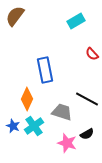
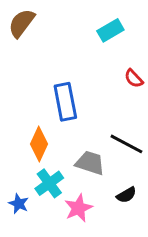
blue star: (13, 126) -> (19, 204), moved
pink star: (67, 143) -> (78, 208), moved, turned 30

